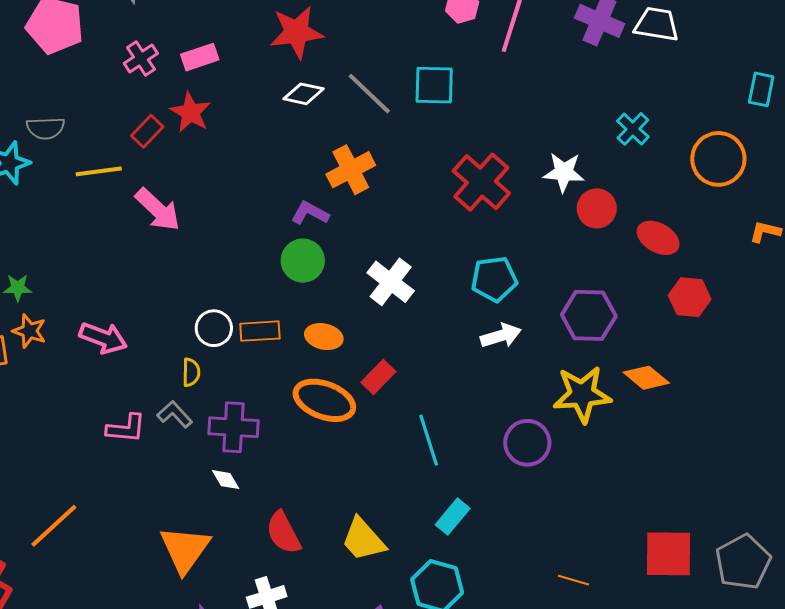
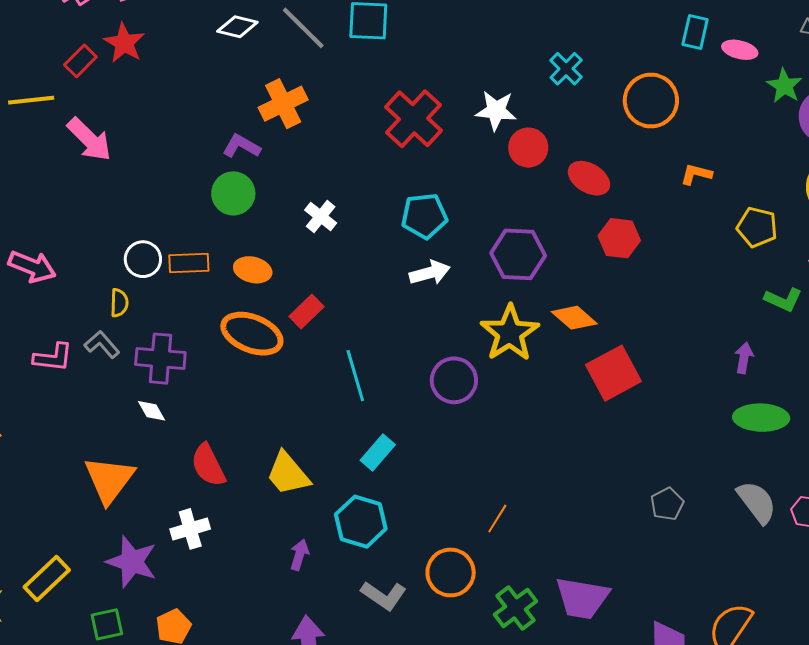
white cross: (391, 282) -> (321, 217), size x0.7
yellow star: (582, 394) -> (510, 333), turned -30
red square: (668, 554) -> (613, 373), moved, turned -30
gray pentagon: (743, 562) -> (667, 504), size x0.6
orange line: (574, 580) -> (497, 519), turned -76

